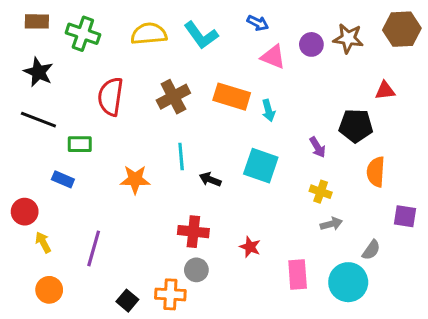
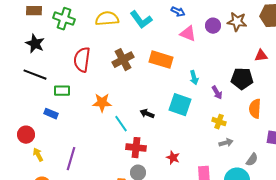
cyan arrow: (268, 110) -> (194, 78), moved
cyan line: (181, 156) -> (121, 124), moved, turned -30
orange star: (135, 179) -> (102, 103), moved

